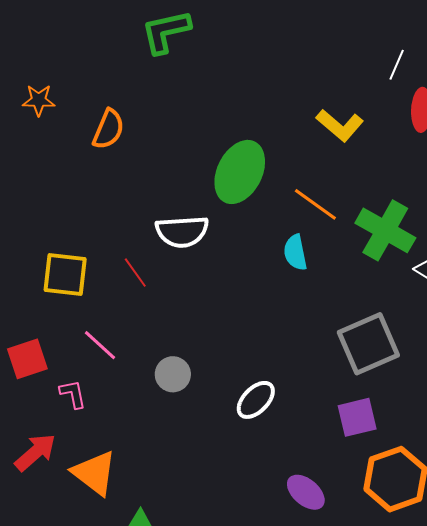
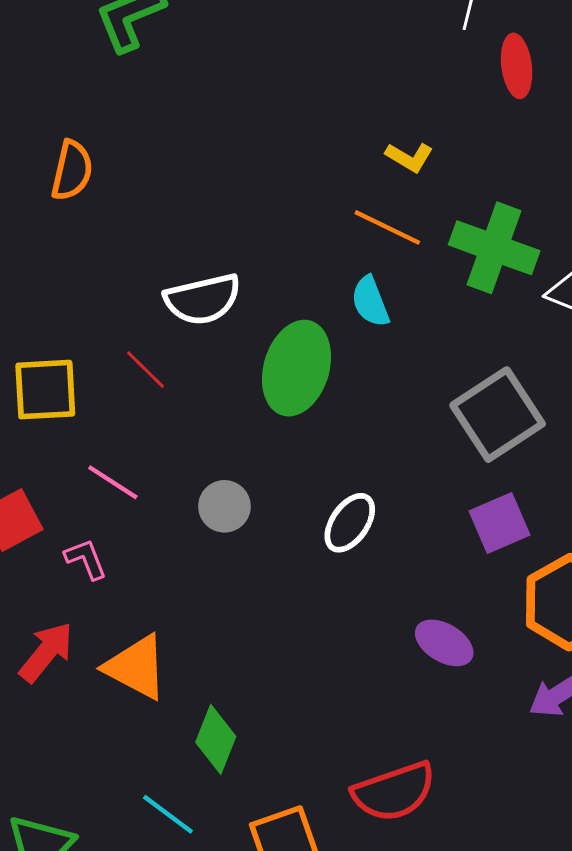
yellow L-shape: (340, 125) -> (409, 157), moved, size x0.7
green ellipse: (240, 172) -> (296, 368), moved

